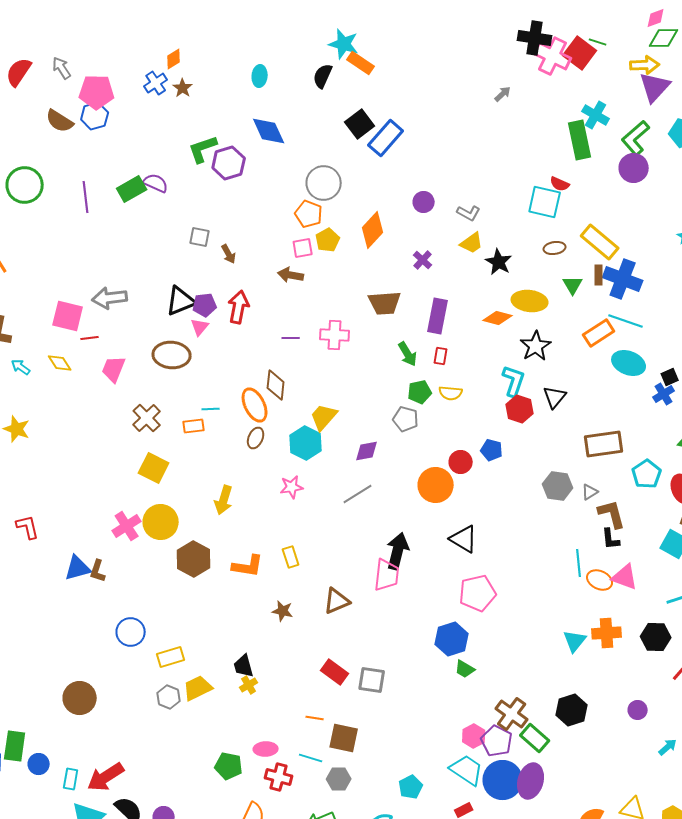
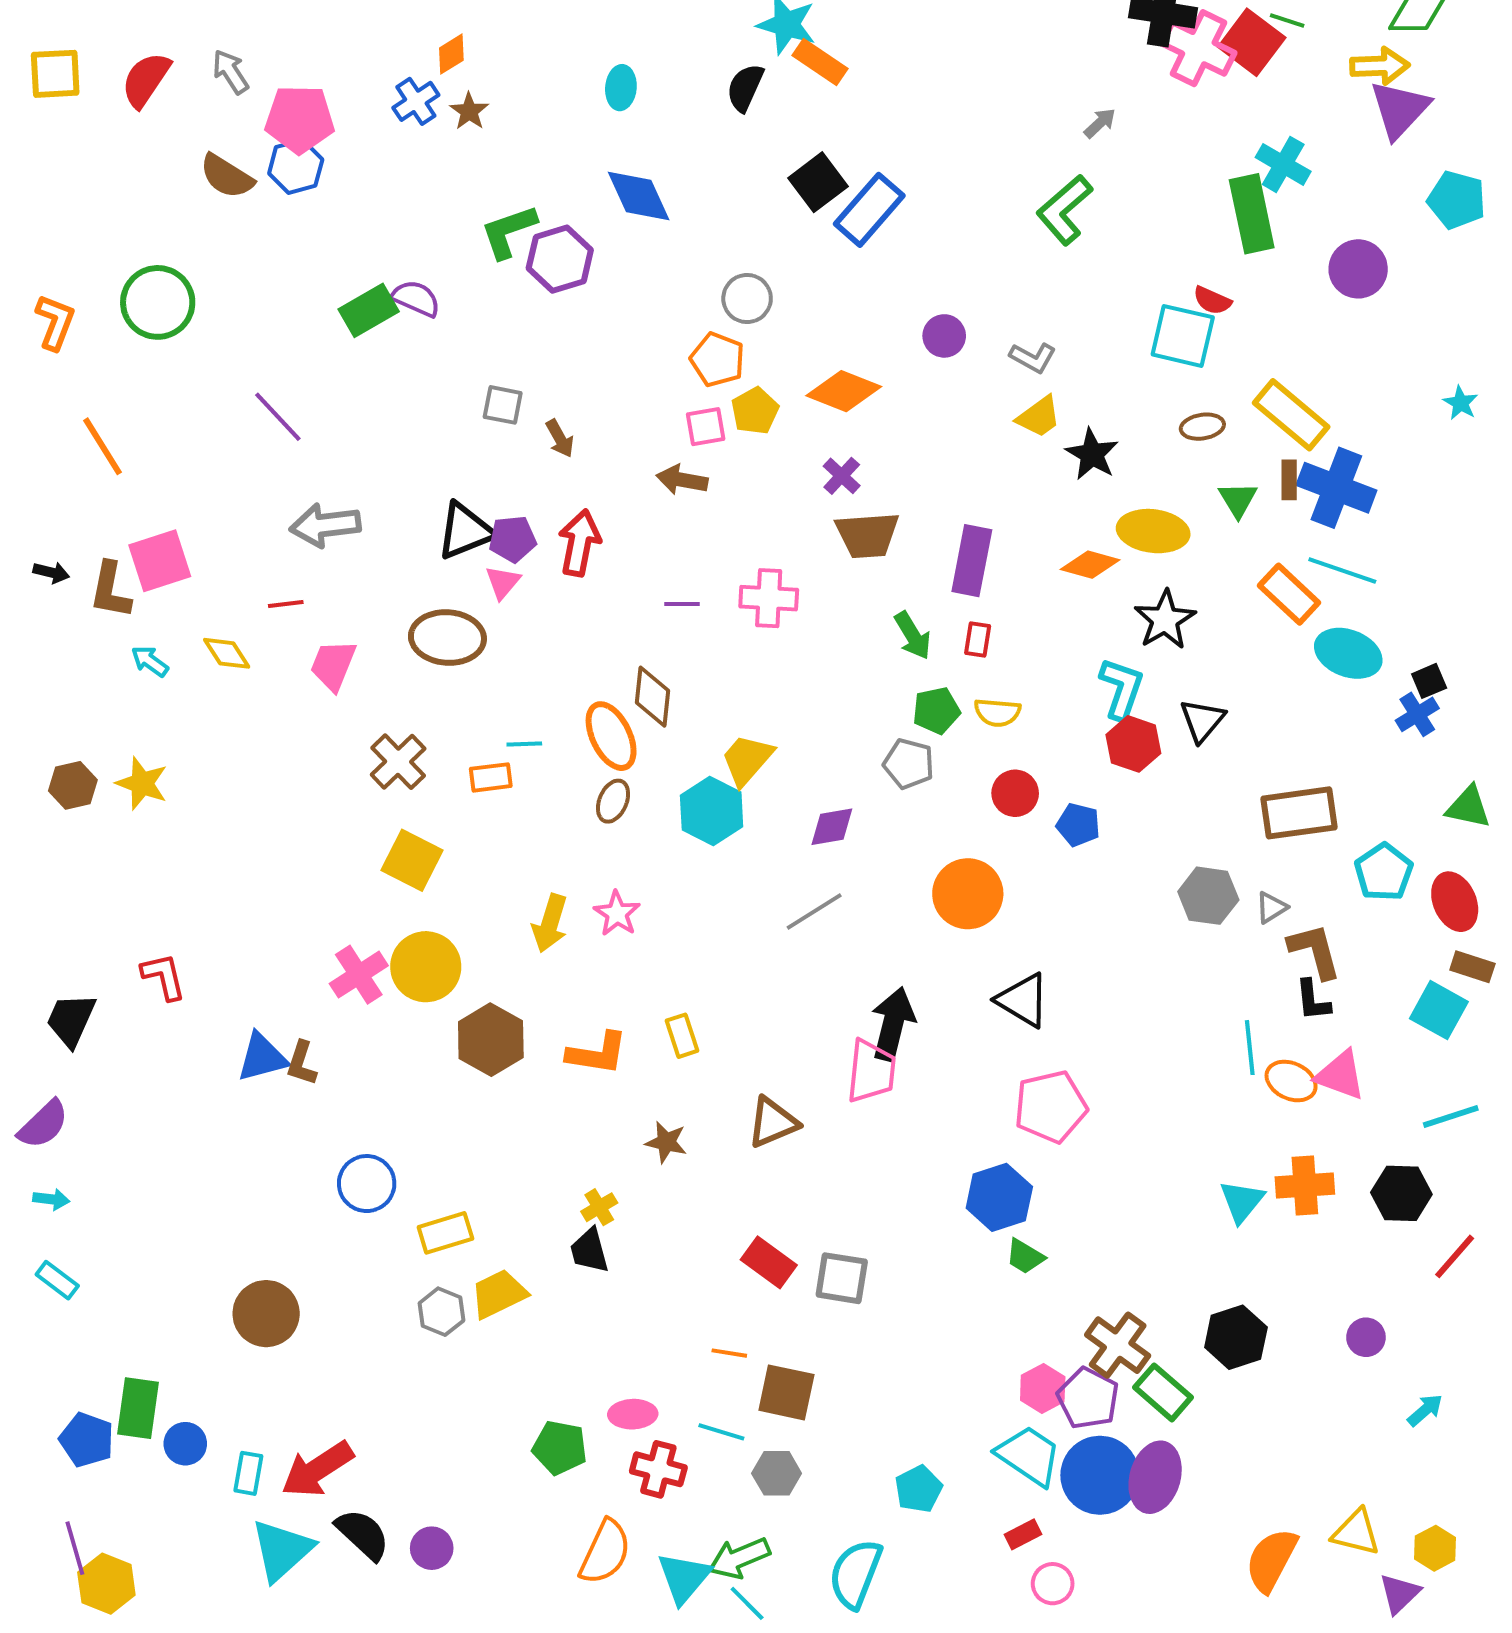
green L-shape: (636, 138) -> (1064, 210), moved
gray circle: (324, 183) -> (747, 298), size x0.7
purple line: (86, 197) -> (278, 417), moved, turned -36
orange diamond: (373, 230) -> (844, 391), turned 69
purple cross: (423, 260) -> (842, 476), moved
pink square: (68, 316) -> (160, 561), moved, turned -32
orange rectangle: (599, 333) -> (1289, 594), turned 76
red circle: (461, 462) -> (1015, 793), moved
pink star: (292, 487) -> (617, 913), moved, turned -30
yellow cross: (249, 685) -> (599, 1207), moved

